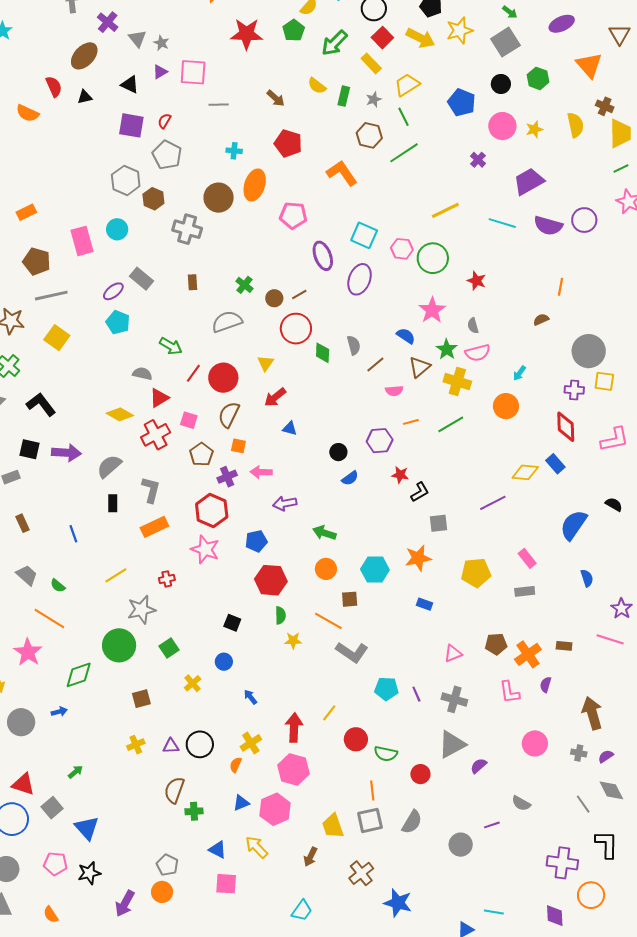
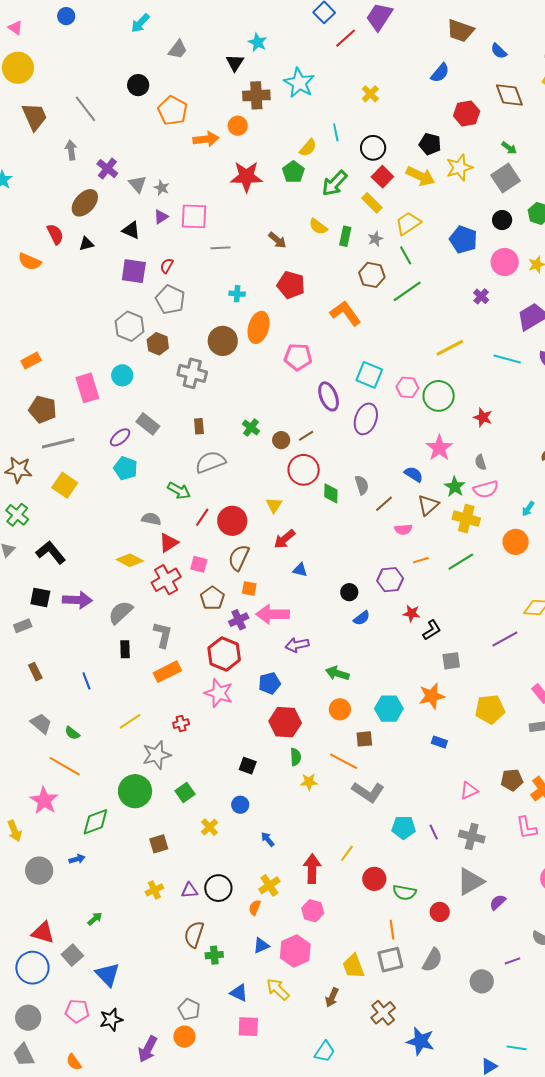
gray semicircle: (227, 322) -> (210, 462), moved
pink arrow: (261, 472) -> (273, 614), size x1.5
pink hexagon: (294, 770) -> (313, 911), size x0.7

